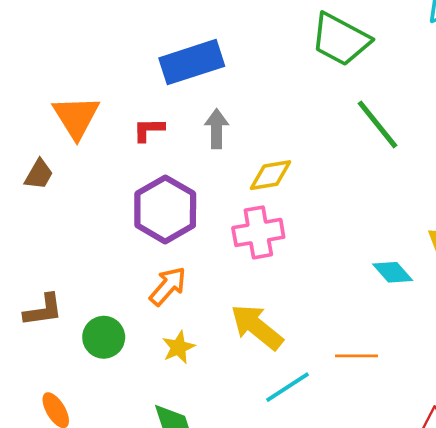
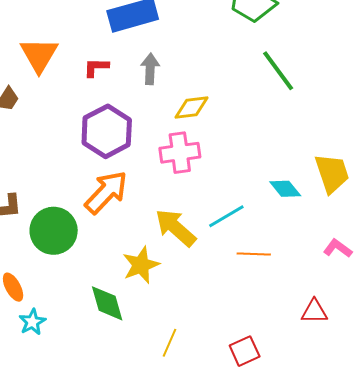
orange arrow: (168, 286) -> (106, 192), size x1.4
green circle: (104, 337) -> (54, 231), size x1.4
yellow star: (179, 347) -> (141, 265), moved, size x1.4
cyan line: (288, 387) -> (226, 216), moved

